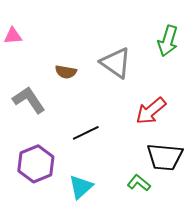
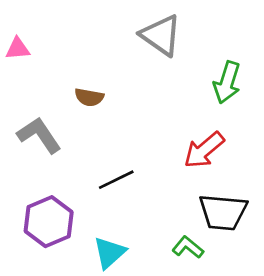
green arrow: (168, 41) -> (227, 82), moved
gray triangle: (116, 63) -> (161, 35), moved

